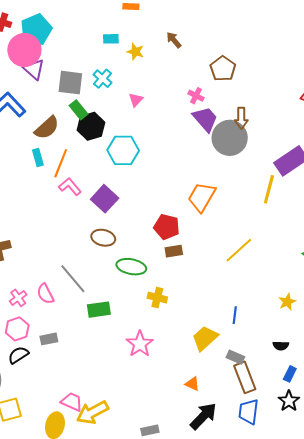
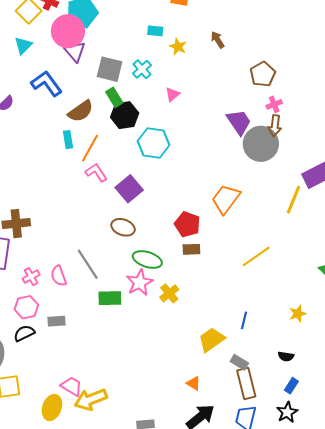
pink cross: (196, 96) -> (274, 104), moved, turned 35
yellow cross: (157, 298) -> (169, 293), turned 30
pink star: (140, 344) -> (140, 283), moved

